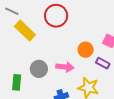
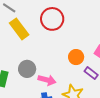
pink arrow: (65, 67) -> (47, 80), moved

